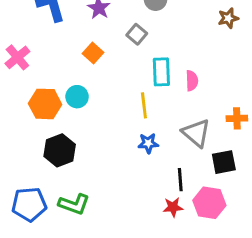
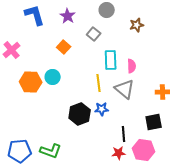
brown star: (228, 18) -> (137, 25), moved
gray triangle: (196, 133) -> (125, 89), moved
black hexagon: (60, 150) -> (80, 114), moved

